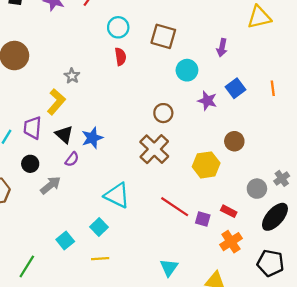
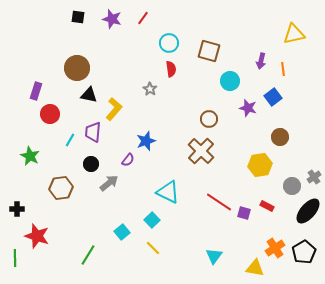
gray star: (72, 76) -> (150, 89), moved
orange line: (273, 88) -> (283, 69), moved
black triangle: (64, 134) -> (89, 95), moved, turned -30
brown circle: (234, 141) -> (280, 137), moved
yellow hexagon: (206, 165) -> (260, 165), moved
orange cross: (231, 242) -> (275, 248), moved
yellow line: (100, 259) -> (153, 248), turned 49
black pentagon: (270, 263) -> (304, 252), turned 30

